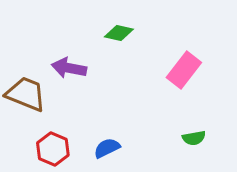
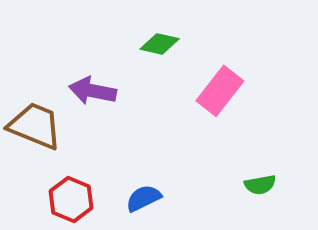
pink rectangle: (184, 70) -> (220, 91), moved

